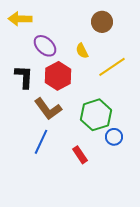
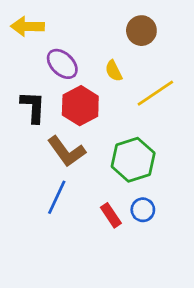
blue circle: (114, 137) -> (143, 210), moved

